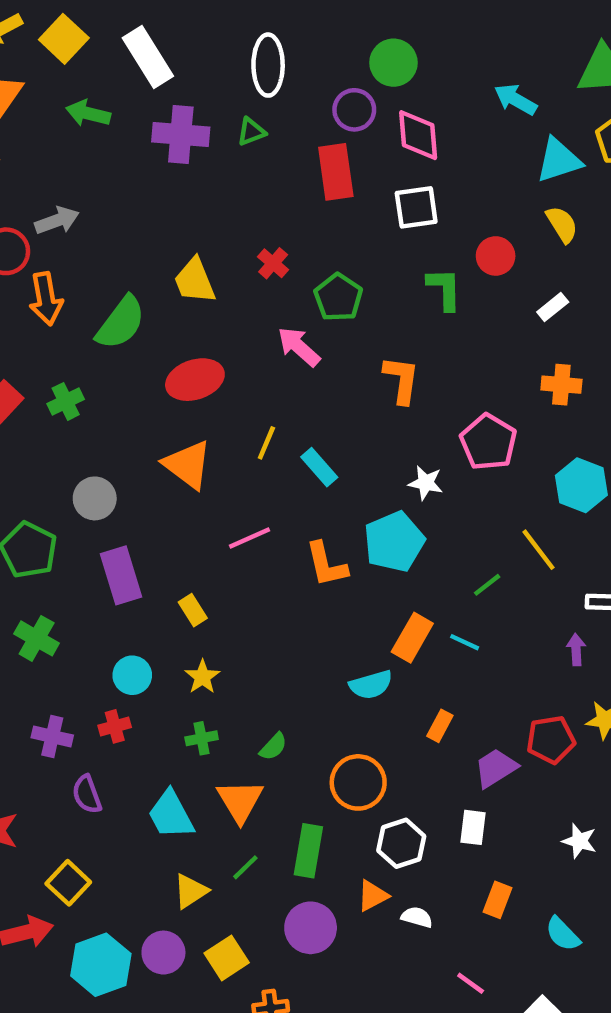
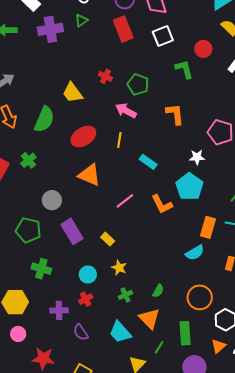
yellow line: (266, 443) -> (119, 140), moved

